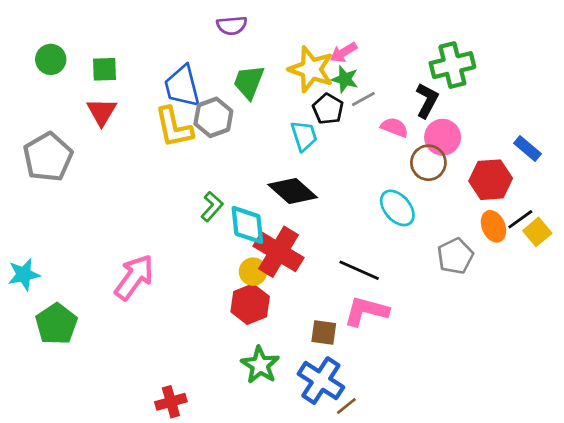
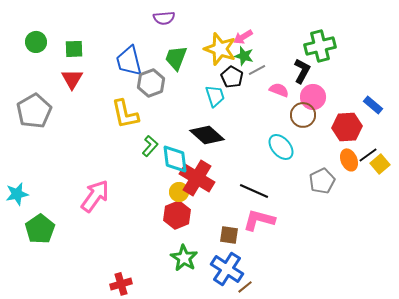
yellow L-shape: (174, 127) -> (125, 114), moved

